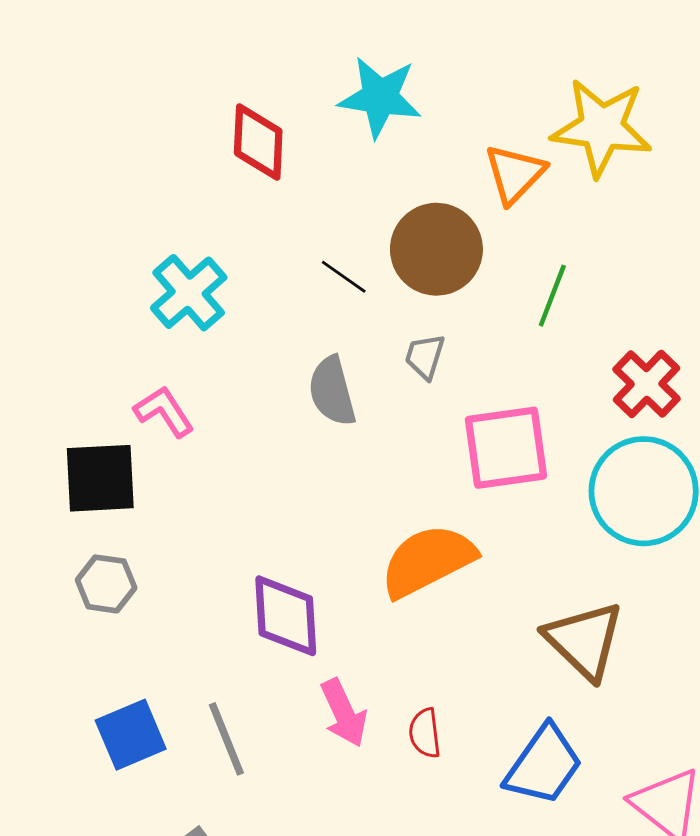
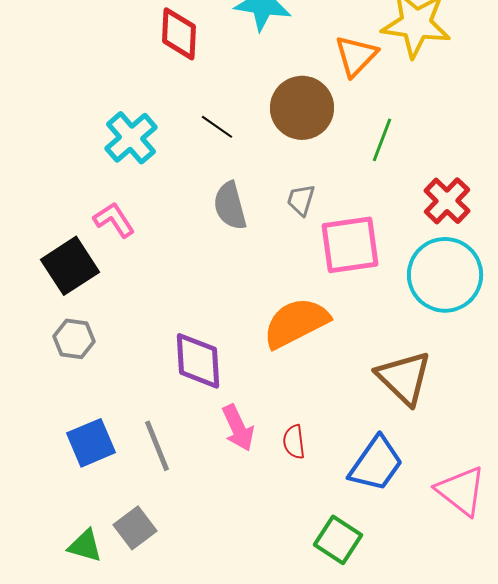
black line: (344, 277) -> (217, 127), moved
gray trapezoid: (425, 356) -> (301, 200), moved
black square: (100, 478) -> (70, 266), turned -30

